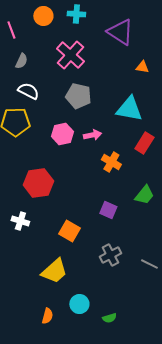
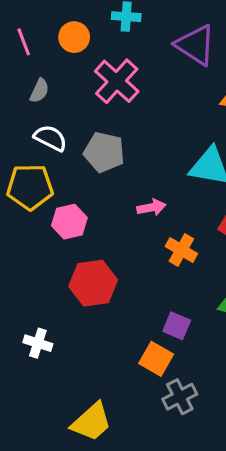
orange circle: (43, 16) -> (74, 37), moved
gray pentagon: (78, 96) -> (104, 152), moved
pink hexagon: (62, 134) -> (69, 222), moved
red hexagon: (38, 183) -> (93, 283), moved
orange square: (69, 231) -> (156, 359), moved

